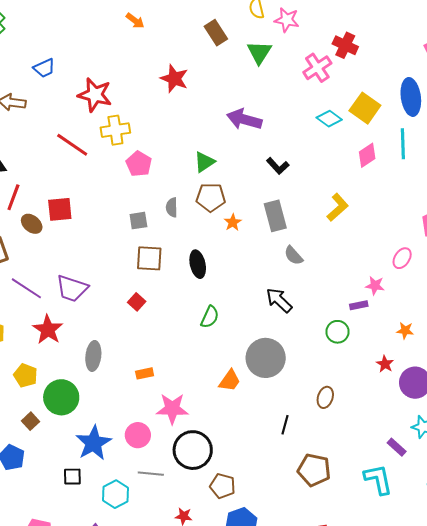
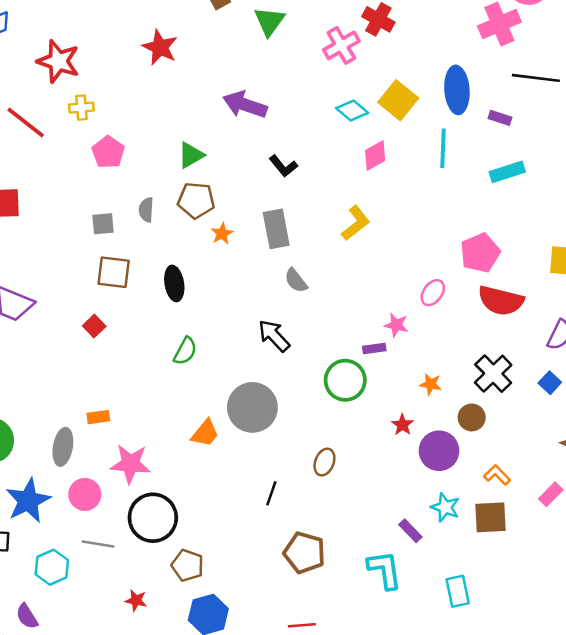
yellow cross: (115, 130) -> (81, 108), size x0.7
pink diamond: (367, 155) -> (375, 155), moved
green circle: (337, 332) -> (345, 380), size x1.4
gray ellipse: (93, 356) -> (63, 447), moved

